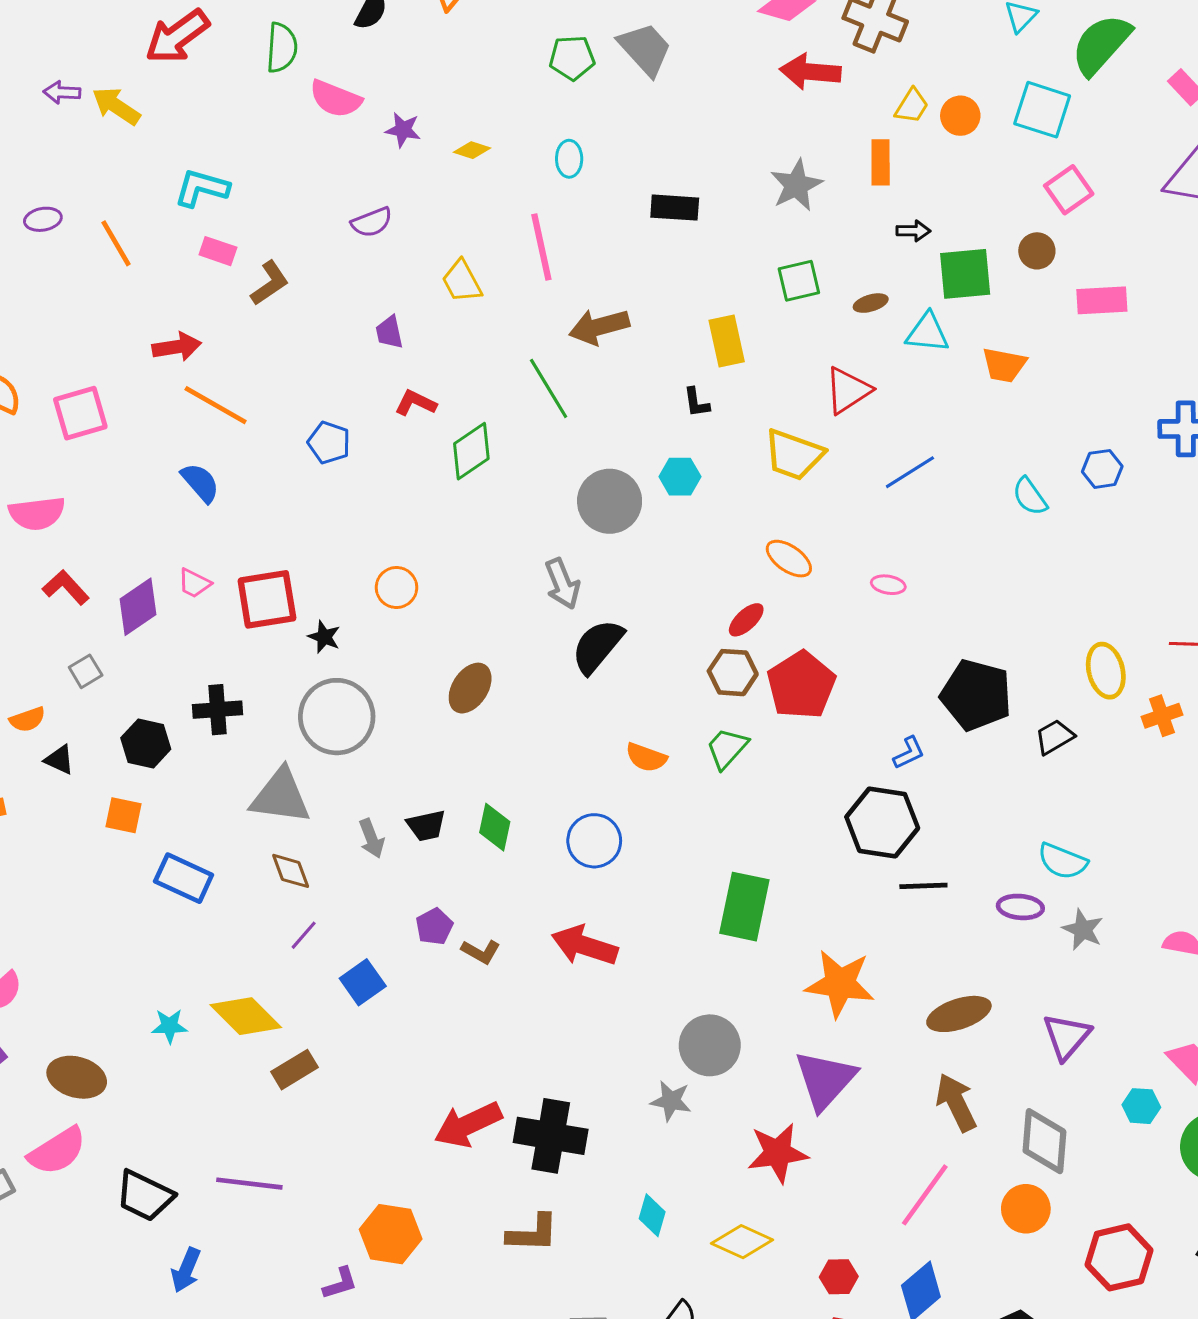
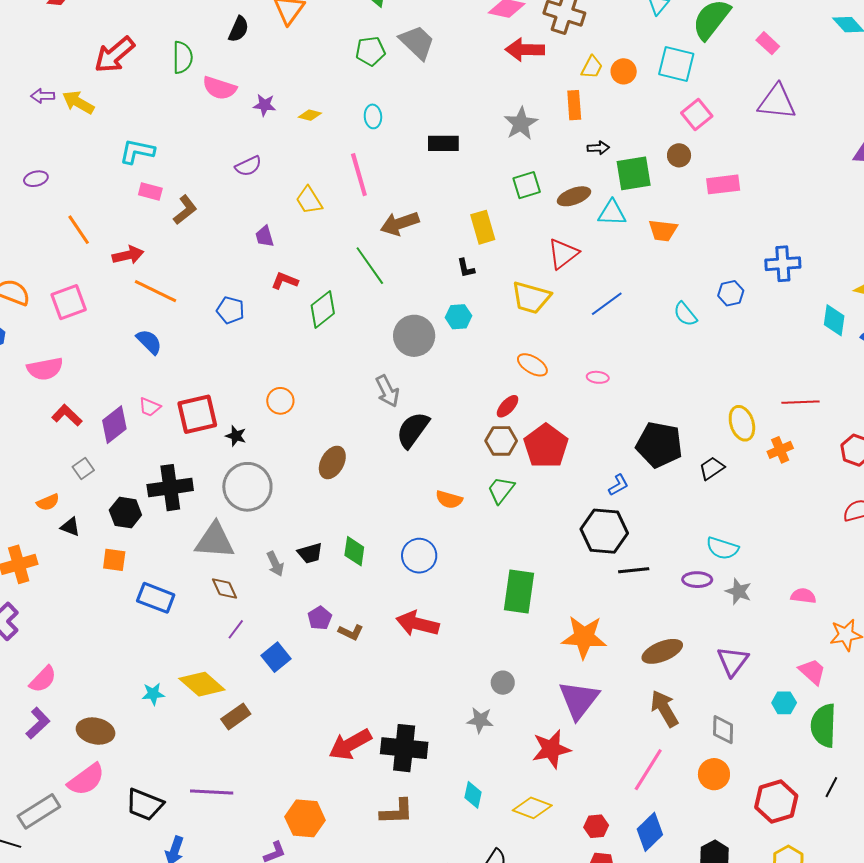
orange line: (116, 243) -> (79, 230), moved
brown ellipse: (871, 303) -> (574, 196), size x1.5
black cross: (218, 710) -> (170, 488), size x1.4
gray circle: (710, 1045) -> (503, 683), size x0.6
gray diamond: (1044, 1141) -> (723, 730), size x0.7

